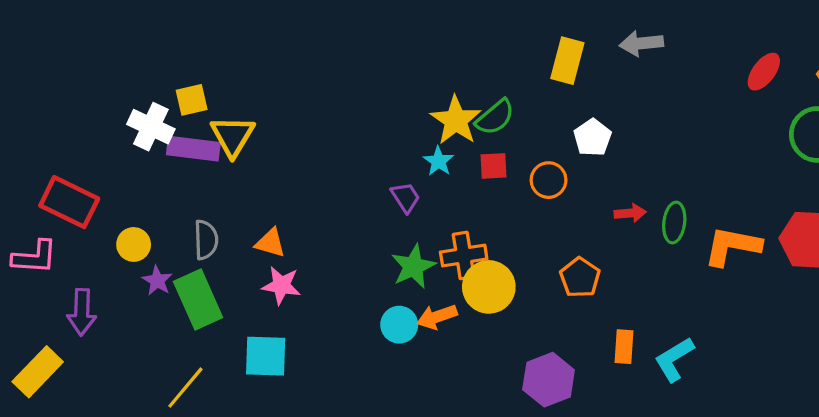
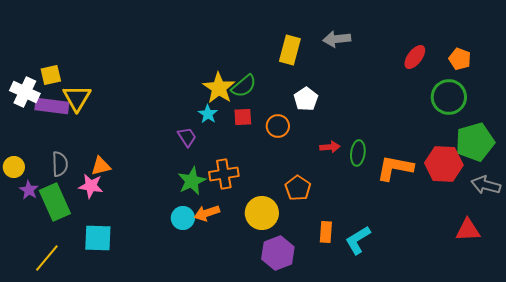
orange triangle: (270, 243) -> (101, 166), turned -30
pink star: (281, 285) -> (91, 186), moved
yellow circle: (489, 287) -> (262, 213), moved

